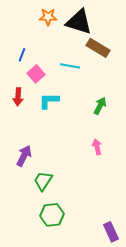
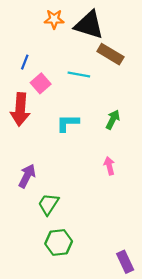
red arrow: (18, 97) -> (20, 109), size x1.6
cyan L-shape: (49, 101) -> (68, 123), moved

